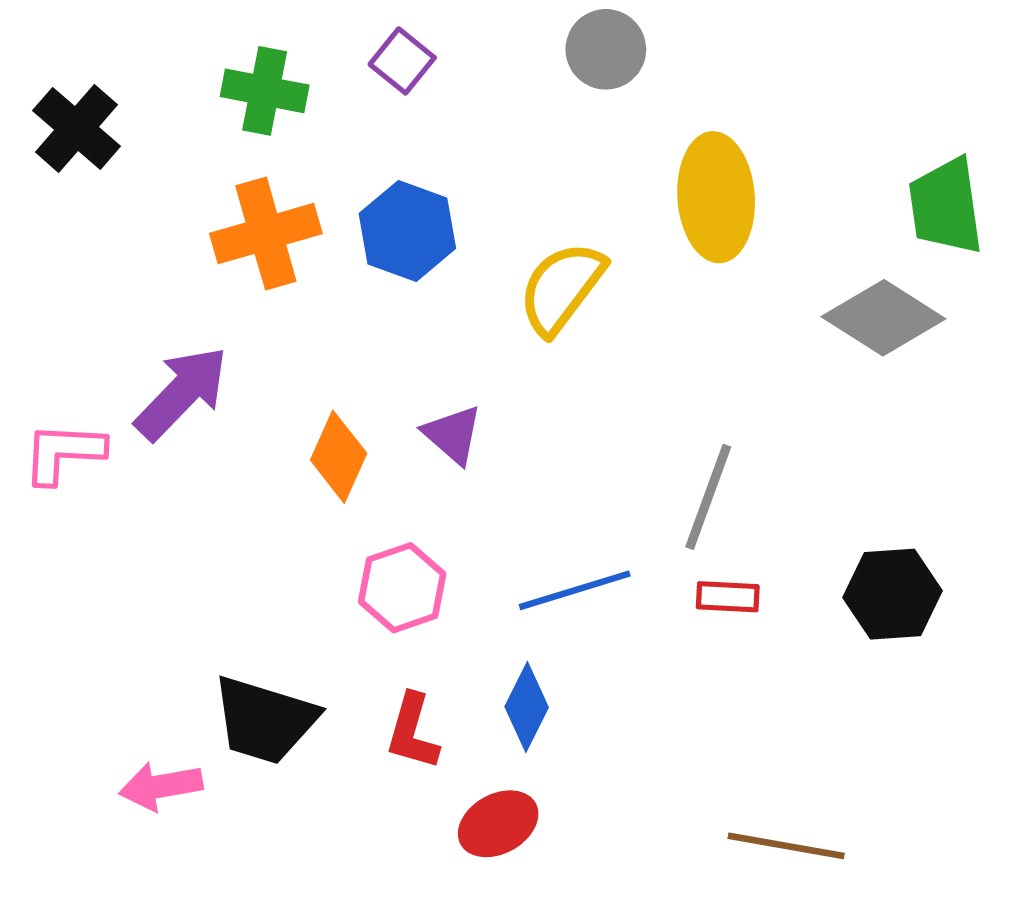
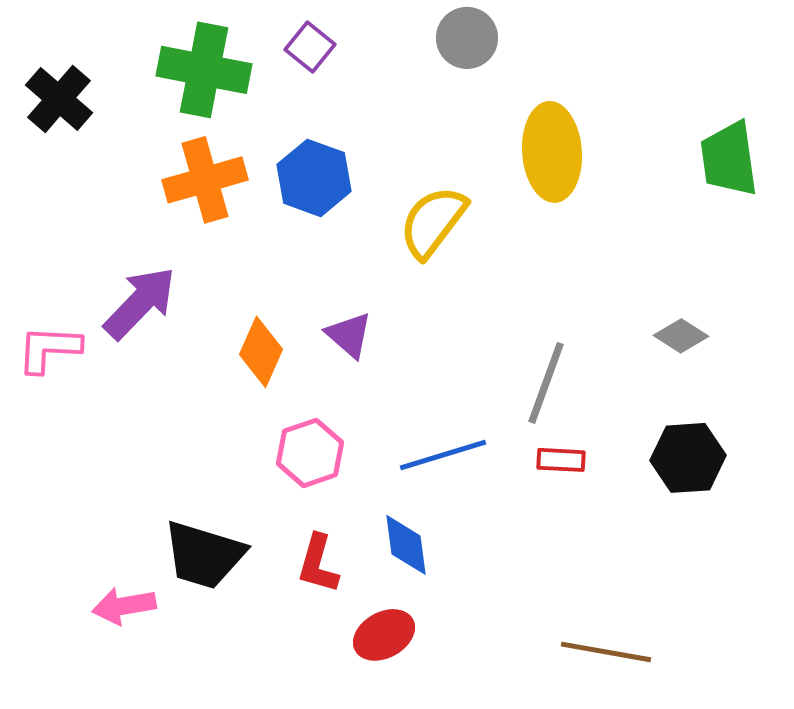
green cross: (265, 91) -> (204, 70), size x1.4
gray diamond: (883, 318) -> (681, 336), moved, size x0.6
blue diamond: (527, 707) -> (406, 545), turned -34

